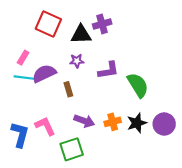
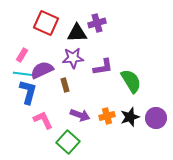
purple star: (77, 61) -> (73, 58), size x1.5
blue L-shape: (20, 135) -> (28, 92), moved
green square: (72, 149) -> (68, 142), turned -30

